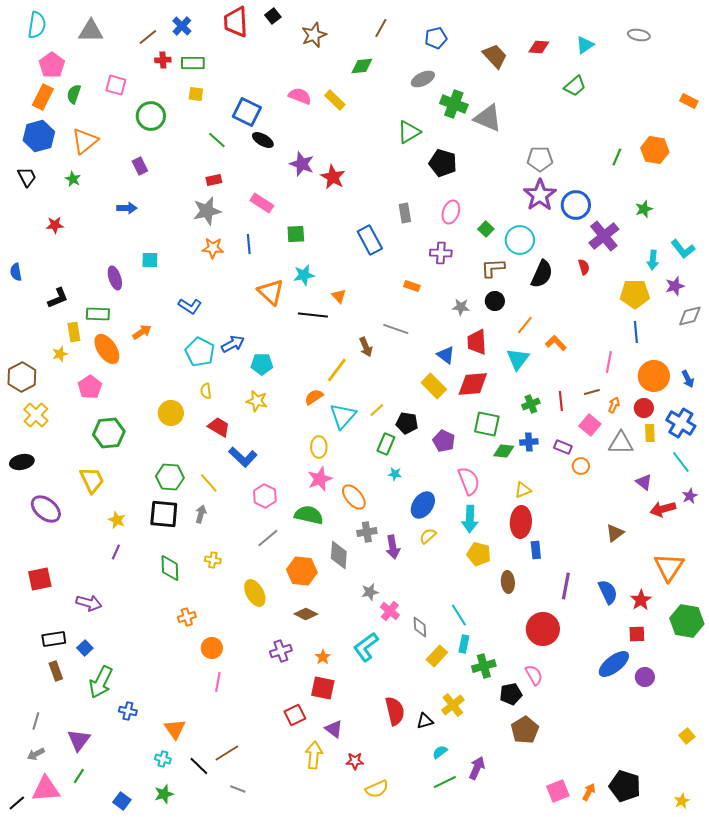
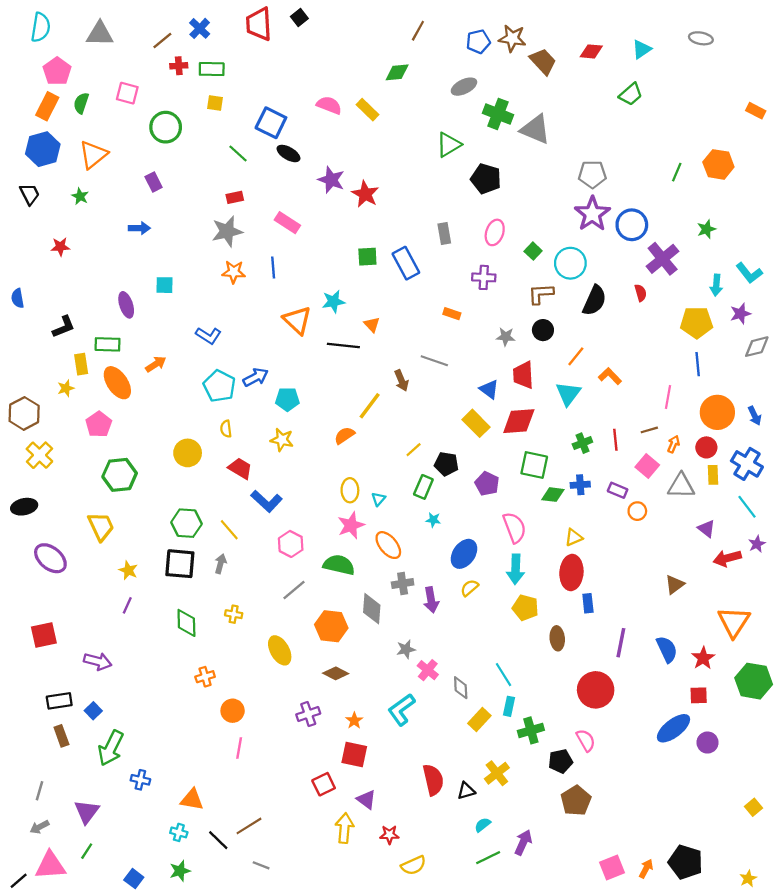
brown star: (314, 35) -> (512, 38), moved, turned 30
green square: (296, 234) -> (367, 257), moved
cyan triangle: (343, 416) -> (378, 499), moved, size x0.5
orange triangle: (175, 729) -> (192, 800), turned -45

